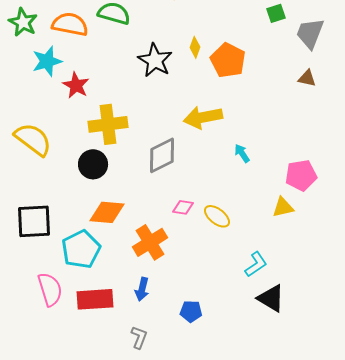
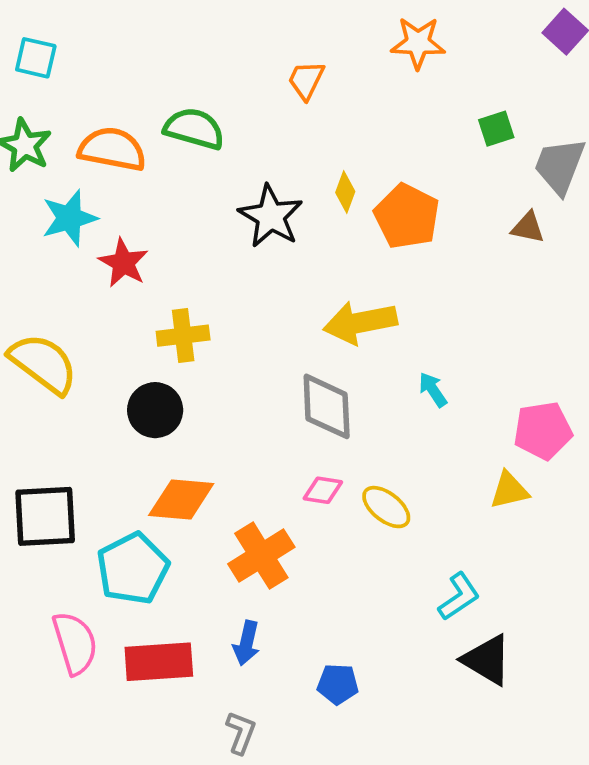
brown triangle: (307, 78) -> (528, 227), moved
yellow cross: (108, 124) -> (183, 336), size x0.7
gray diamond: (162, 155) -> (327, 406), moved, turned -66

